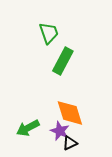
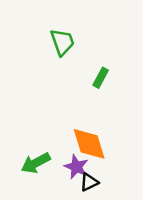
green rectangle: (63, 61) -> (101, 78), moved, size x0.6

